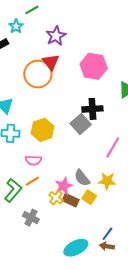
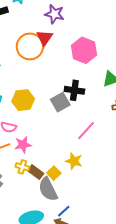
purple star: (56, 36) -> (54, 14), turned 30
gray semicircle: (82, 178) -> (48, 189), moved, size x1.4
pink star: (64, 186) -> (23, 145), moved
yellow cross: (56, 198) -> (22, 167), turned -32

